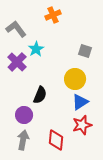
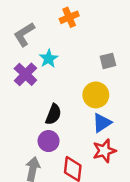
gray L-shape: (16, 29) -> (24, 34), turned -85
gray square: (85, 51) -> (108, 61), turned -32
purple circle: (24, 115) -> (49, 141), moved

